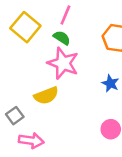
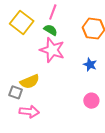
yellow semicircle: (46, 96) -> (30, 82), moved
gray square: (15, 116) -> (16, 92), turned -32

